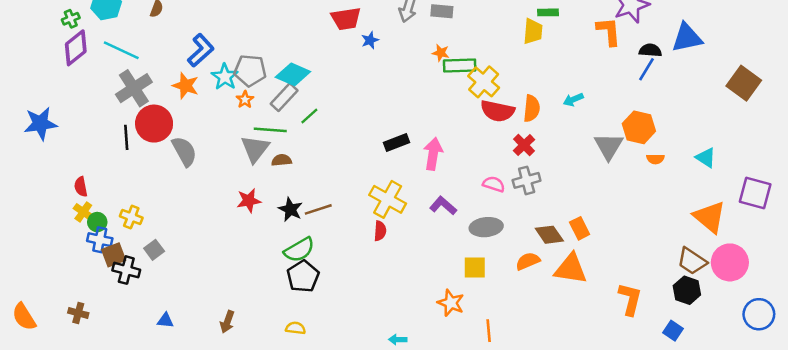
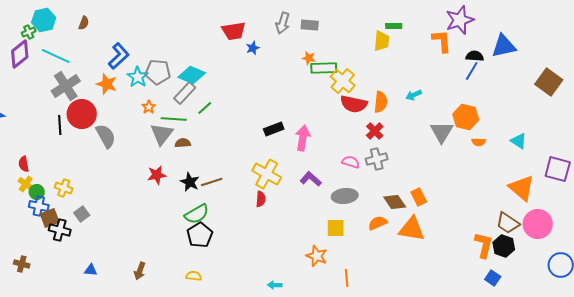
green cross: (71, 19) -> (29, 32), moved
orange star: (245, 100) -> (149, 107), moved
orange L-shape: (630, 299) -> (484, 245), moved

